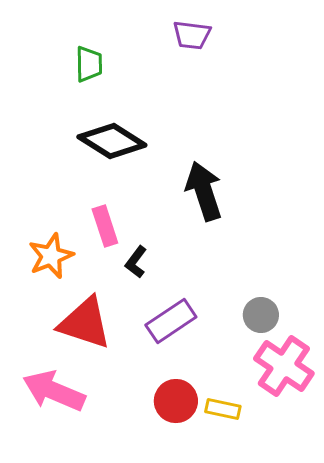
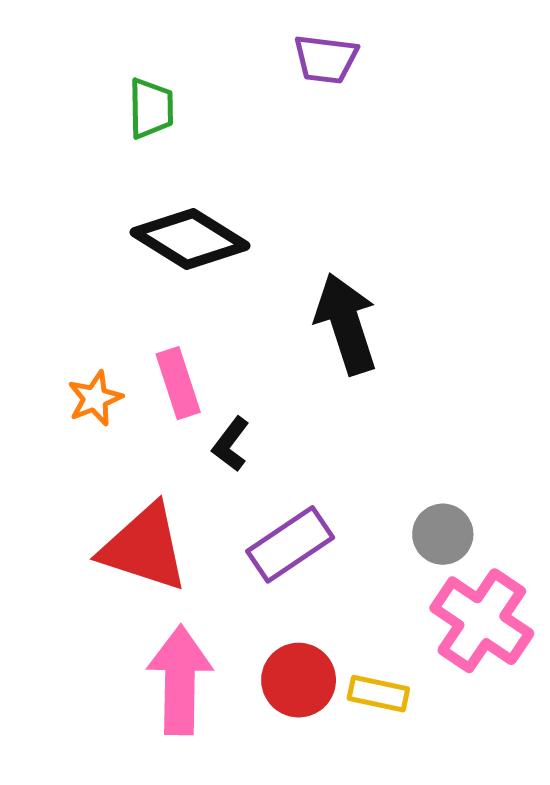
orange star: (51, 256) -> (95, 398), moved, size x0.7
pink arrow: (54, 391) -> (180, 680), moved, turned 68

